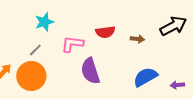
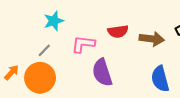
brown arrow: (137, 39) -> (152, 39), size x1.6
blue semicircle: (145, 77) -> (160, 79), turned -75

